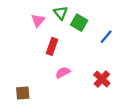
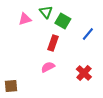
pink triangle: (38, 20) -> (25, 19), turned 32
red rectangle: (52, 46) -> (53, 43), moved

